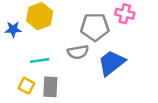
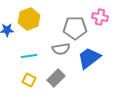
yellow square: (26, 86) -> (29, 80), moved
gray rectangle: (50, 87) -> (56, 78), moved, turned 42

